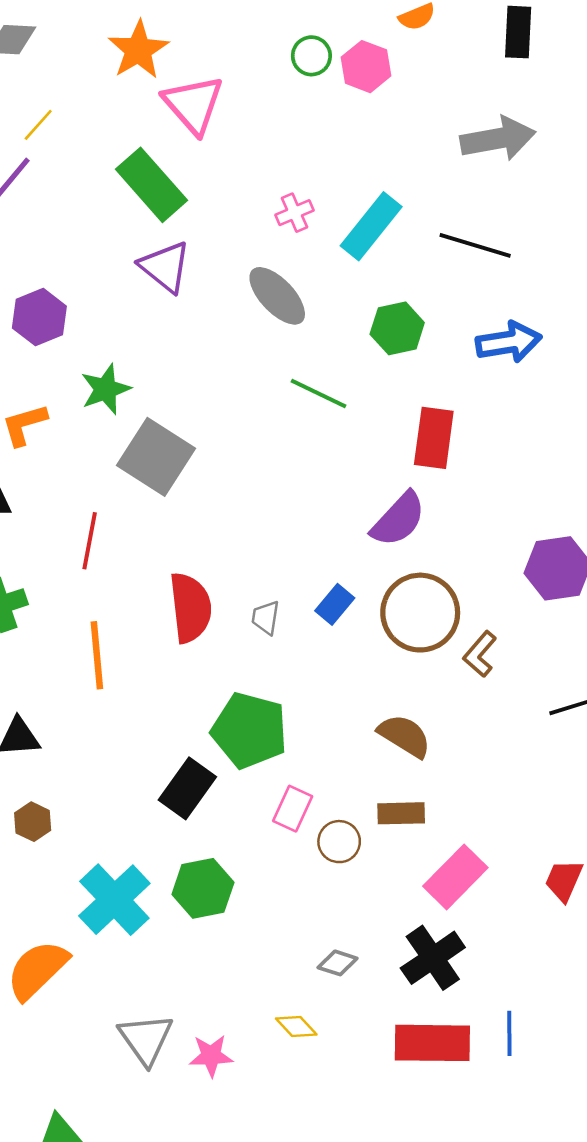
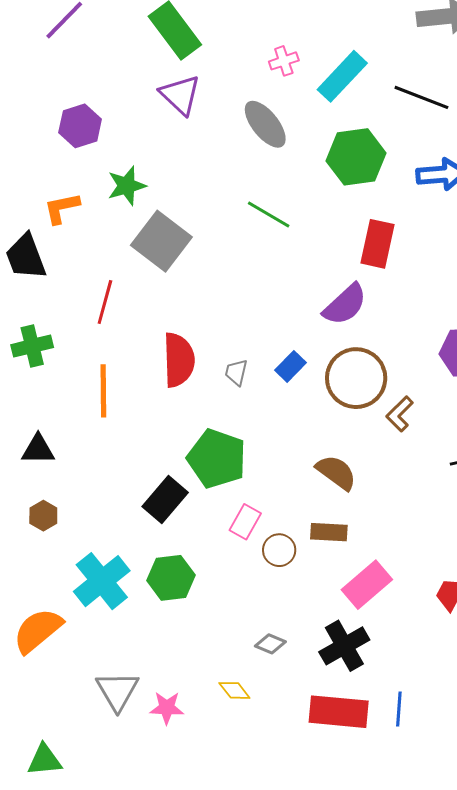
green hexagon: (397, 328) -> (356, 157), size x1.4
green line: (319, 394) -> (269, 214), moved

